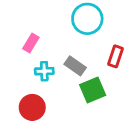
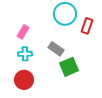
red rectangle: (115, 56) -> (87, 26), moved
cyan cross: (44, 71) -> (25, 54), moved

